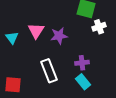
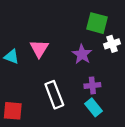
purple star: (59, 36) -> (82, 54), moved, turned -30
cyan triangle: (12, 38) -> (12, 57), turned -32

